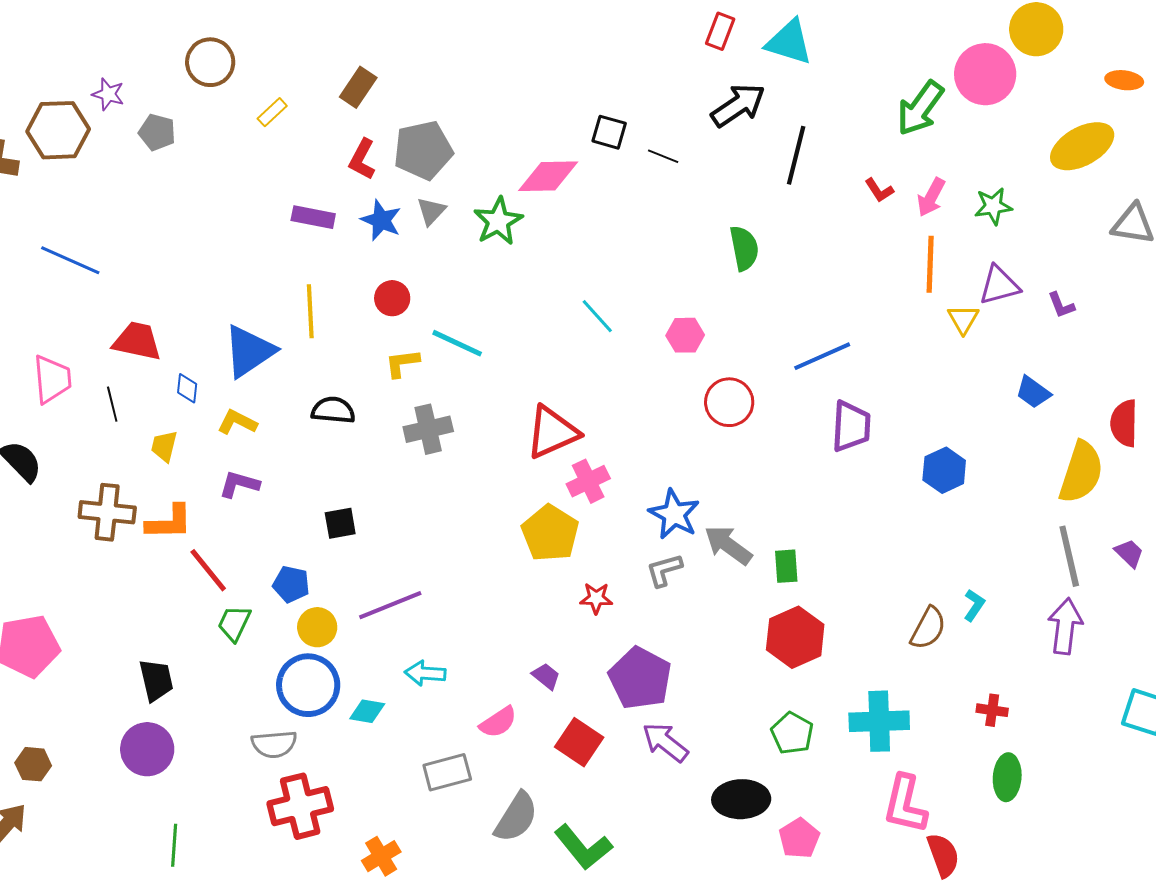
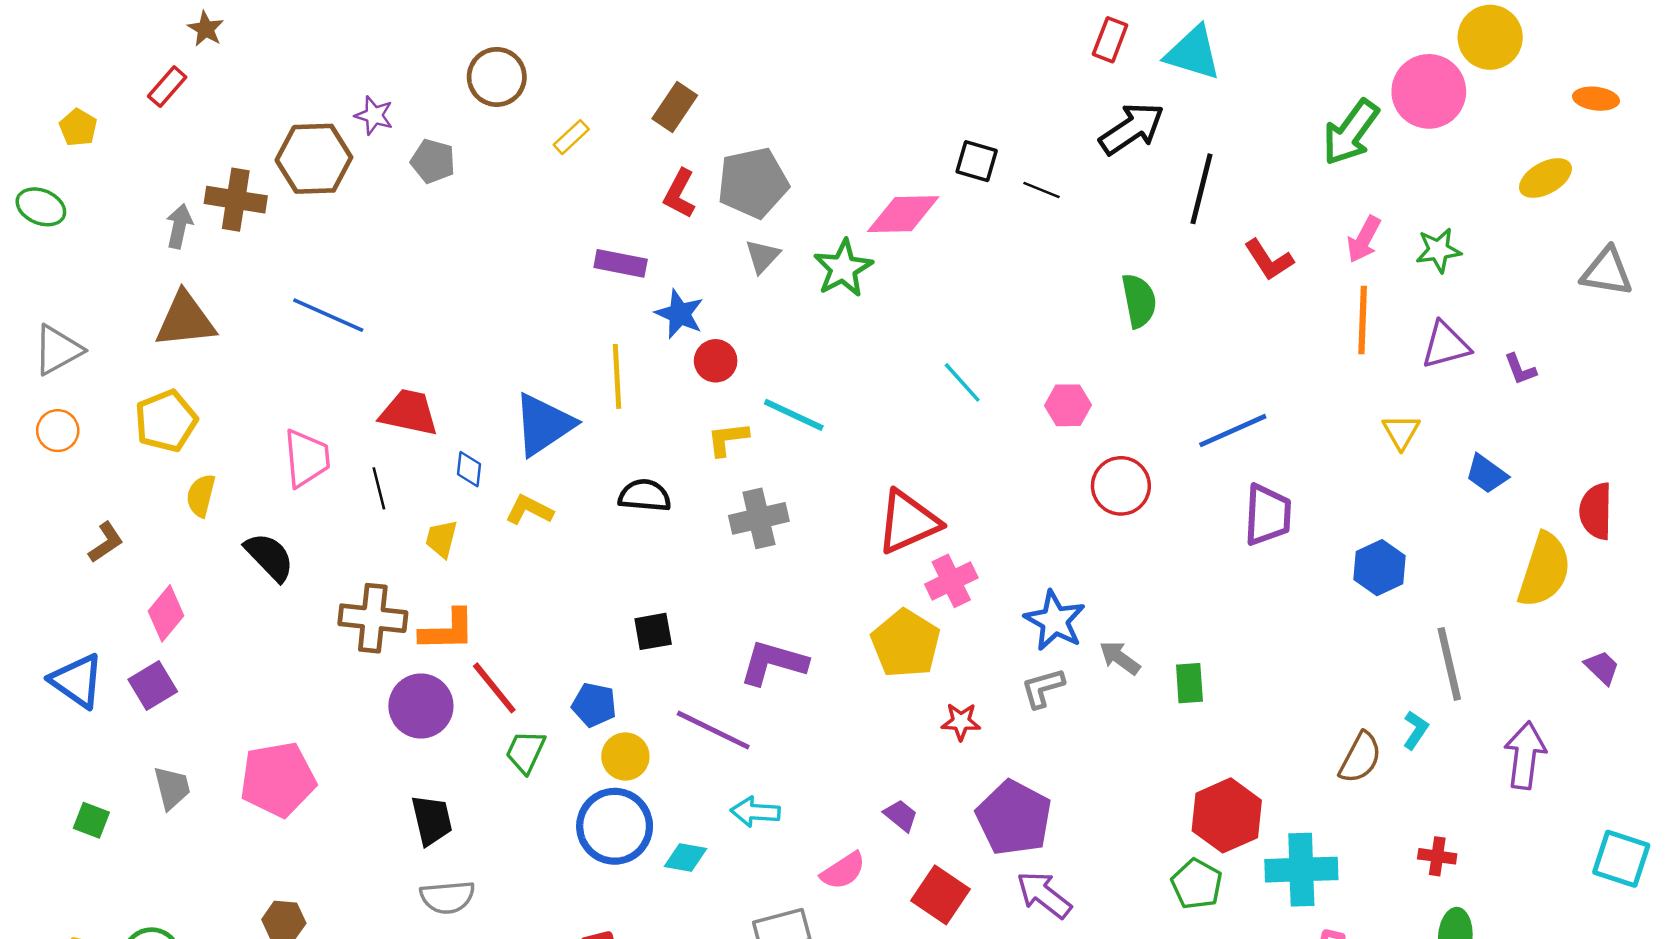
yellow ellipse: (1082, 146) -> (1545, 178), size x0.7
red L-shape: (879, 190) -> (1269, 260), moved, size x1.4
blue star: (381, 220) -> (680, 314), moved
yellow triangle: (963, 319) -> (1401, 432), moved
purple L-shape: (239, 484) -> (773, 663), moved, size x1.4
gray arrow: (728, 545) -> (1120, 658), size x0.7
gray line: (1069, 556) -> (1449, 664), moved
purple line: (390, 605) -> (713, 730), turned 48
red hexagon: (795, 637) -> (1227, 815), moved
gray semicircle: (274, 744) -> (447, 897), moved
purple circle: (147, 749) -> (421, 706), moved

